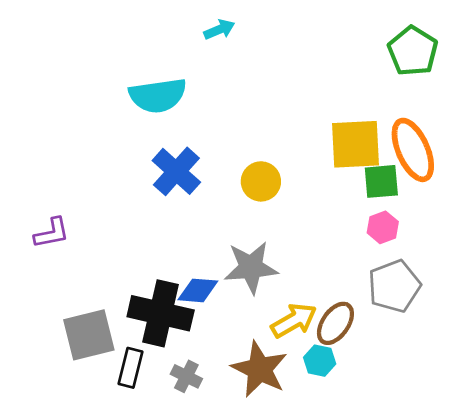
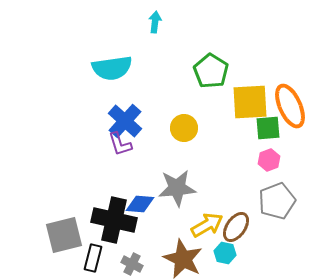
cyan arrow: (219, 30) -> (155, 22), turned -60
green pentagon: (413, 51) -> (211, 71), moved
purple L-shape: (52, 233) -> (120, 144), moved, turned 84

